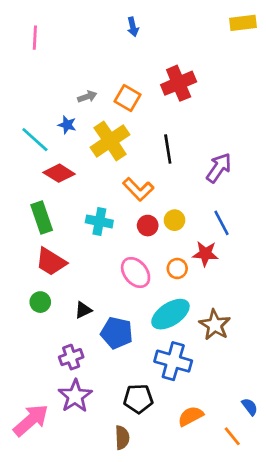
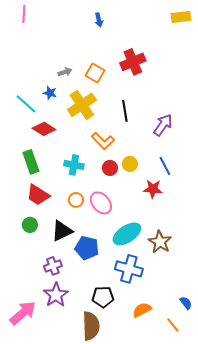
pink line: (35, 38) -> (24, 14), moved
orange circle: (177, 268) -> (76, 200), moved
black triangle: (83, 310) -> (62, 231), size x1.6
brown semicircle: (122, 438) -> (91, 326), size x1.6

